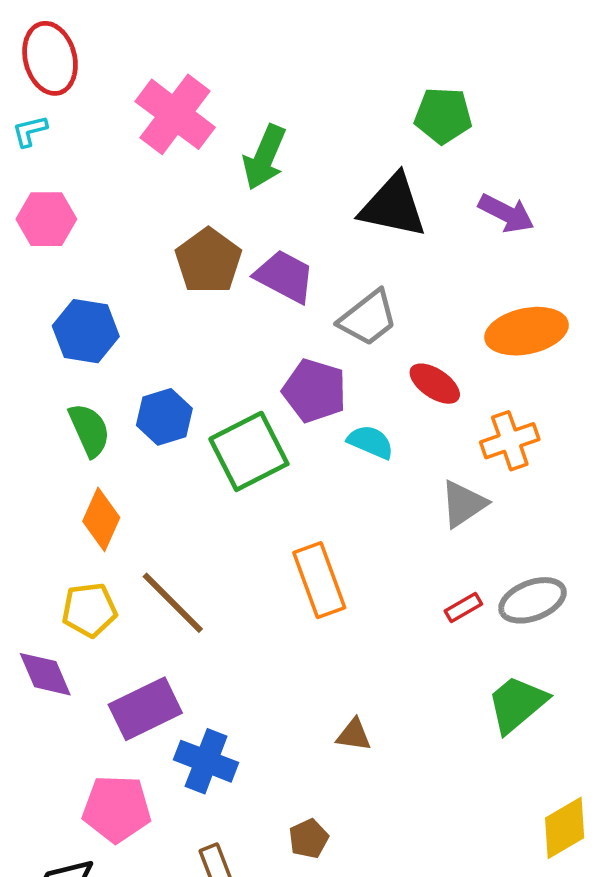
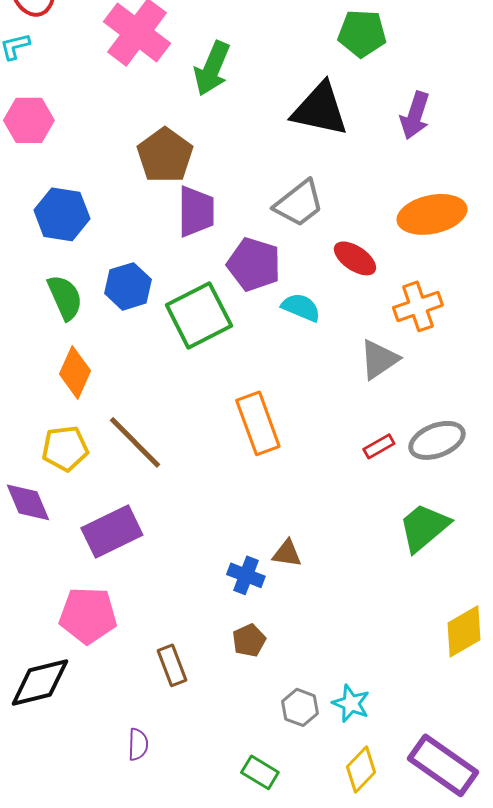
purple arrow: (506, 213) -> (415, 115), turned 81
purple trapezoid: (285, 276) -> (196, 211), moved, turned 62
blue cross: (206, 761) -> (246, 575), moved, size x0.7

